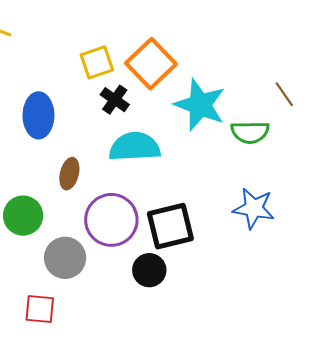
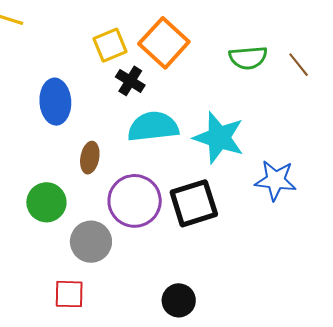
cyan star: (200, 105) -> (219, 138), moved
green semicircle: (250, 132) -> (248, 58), moved
black circle: (149, 270) -> (179, 300), moved

